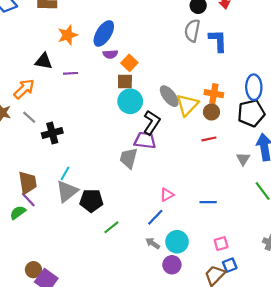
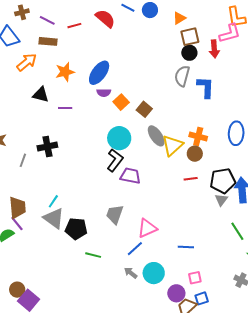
brown square: (125, 82) -> (144, 109), moved, turned 35
orange arrow: (24, 89) -> (27, 62), moved
black pentagon: (251, 113) -> (223, 181), moved
gray line: (29, 117) -> (23, 160), moved, turned 64
black L-shape: (152, 123) -> (115, 160), moved
black cross: (52, 133) -> (47, 147), moved
gray trapezoid: (129, 158) -> (115, 214), moved
gray triangle: (67, 191) -> (54, 218), turned -50
pink triangle: (167, 195) -> (147, 228), size x1.5
blue line: (208, 202) -> (186, 247), moved
green line: (111, 227) -> (93, 255), turned 49
purple circle: (172, 265) -> (176, 293), moved

